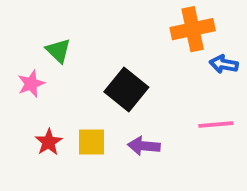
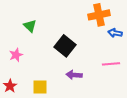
pink star: (31, 84) -> (16, 55), moved
red star: (49, 142) -> (10, 86), moved
yellow square: (91, 142) -> (40, 87), moved

